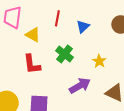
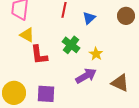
yellow triangle: (33, 35) -> (27, 35), moved
yellow star: (99, 61) -> (96, 54), moved

